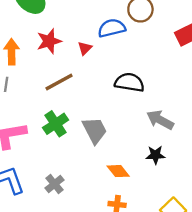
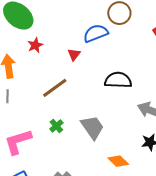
red star: (49, 41) -> (35, 45), moved, size x0.7
green cross: (56, 124) -> (56, 126), size x0.6

